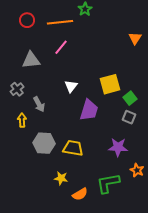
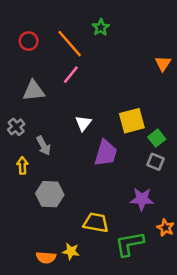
orange line: (60, 22) -> (70, 44), turned 55
yellow trapezoid: (73, 148) -> (96, 223), moved
yellow star: (61, 178) -> (71, 251), moved
orange semicircle: (80, 194) -> (46, 258), moved, turned 35

